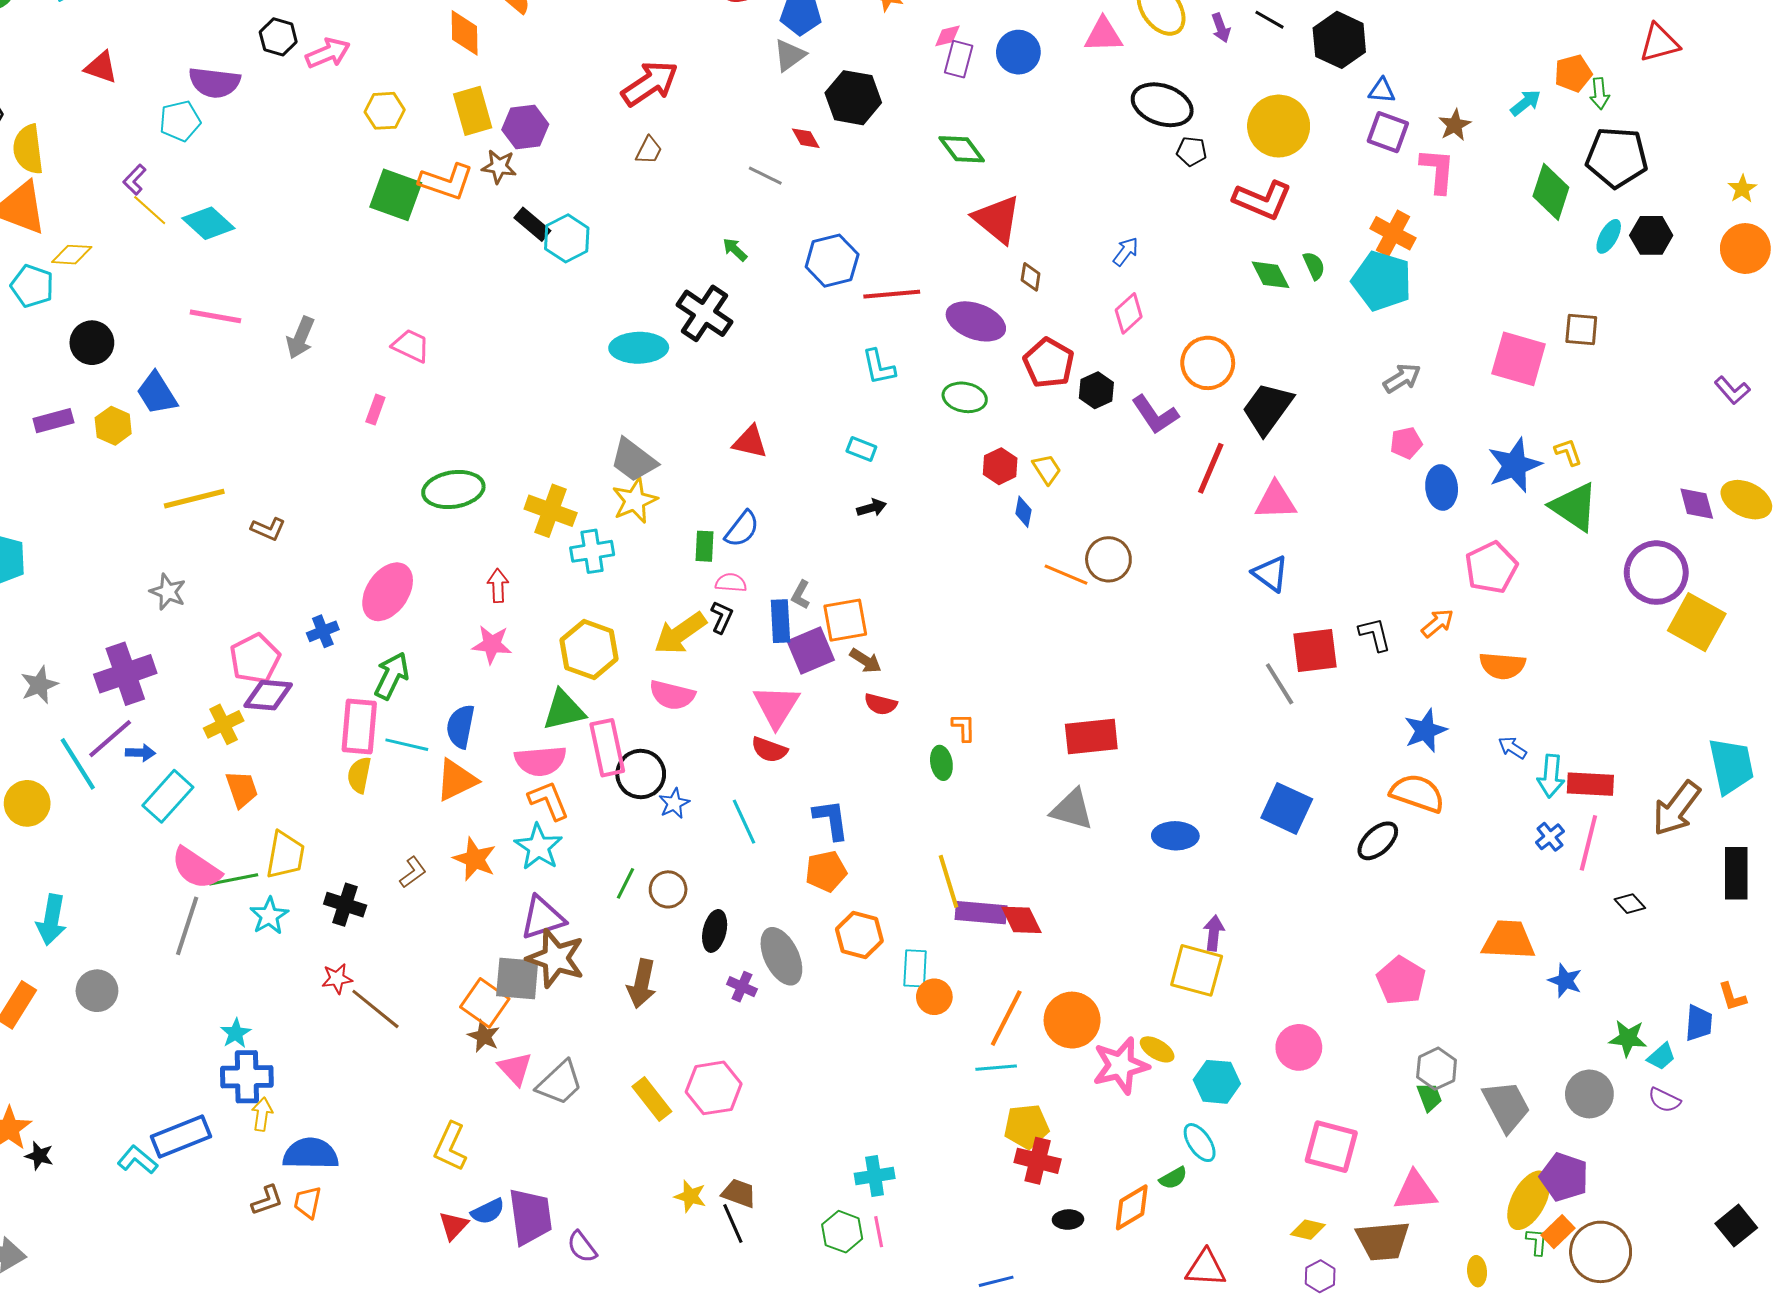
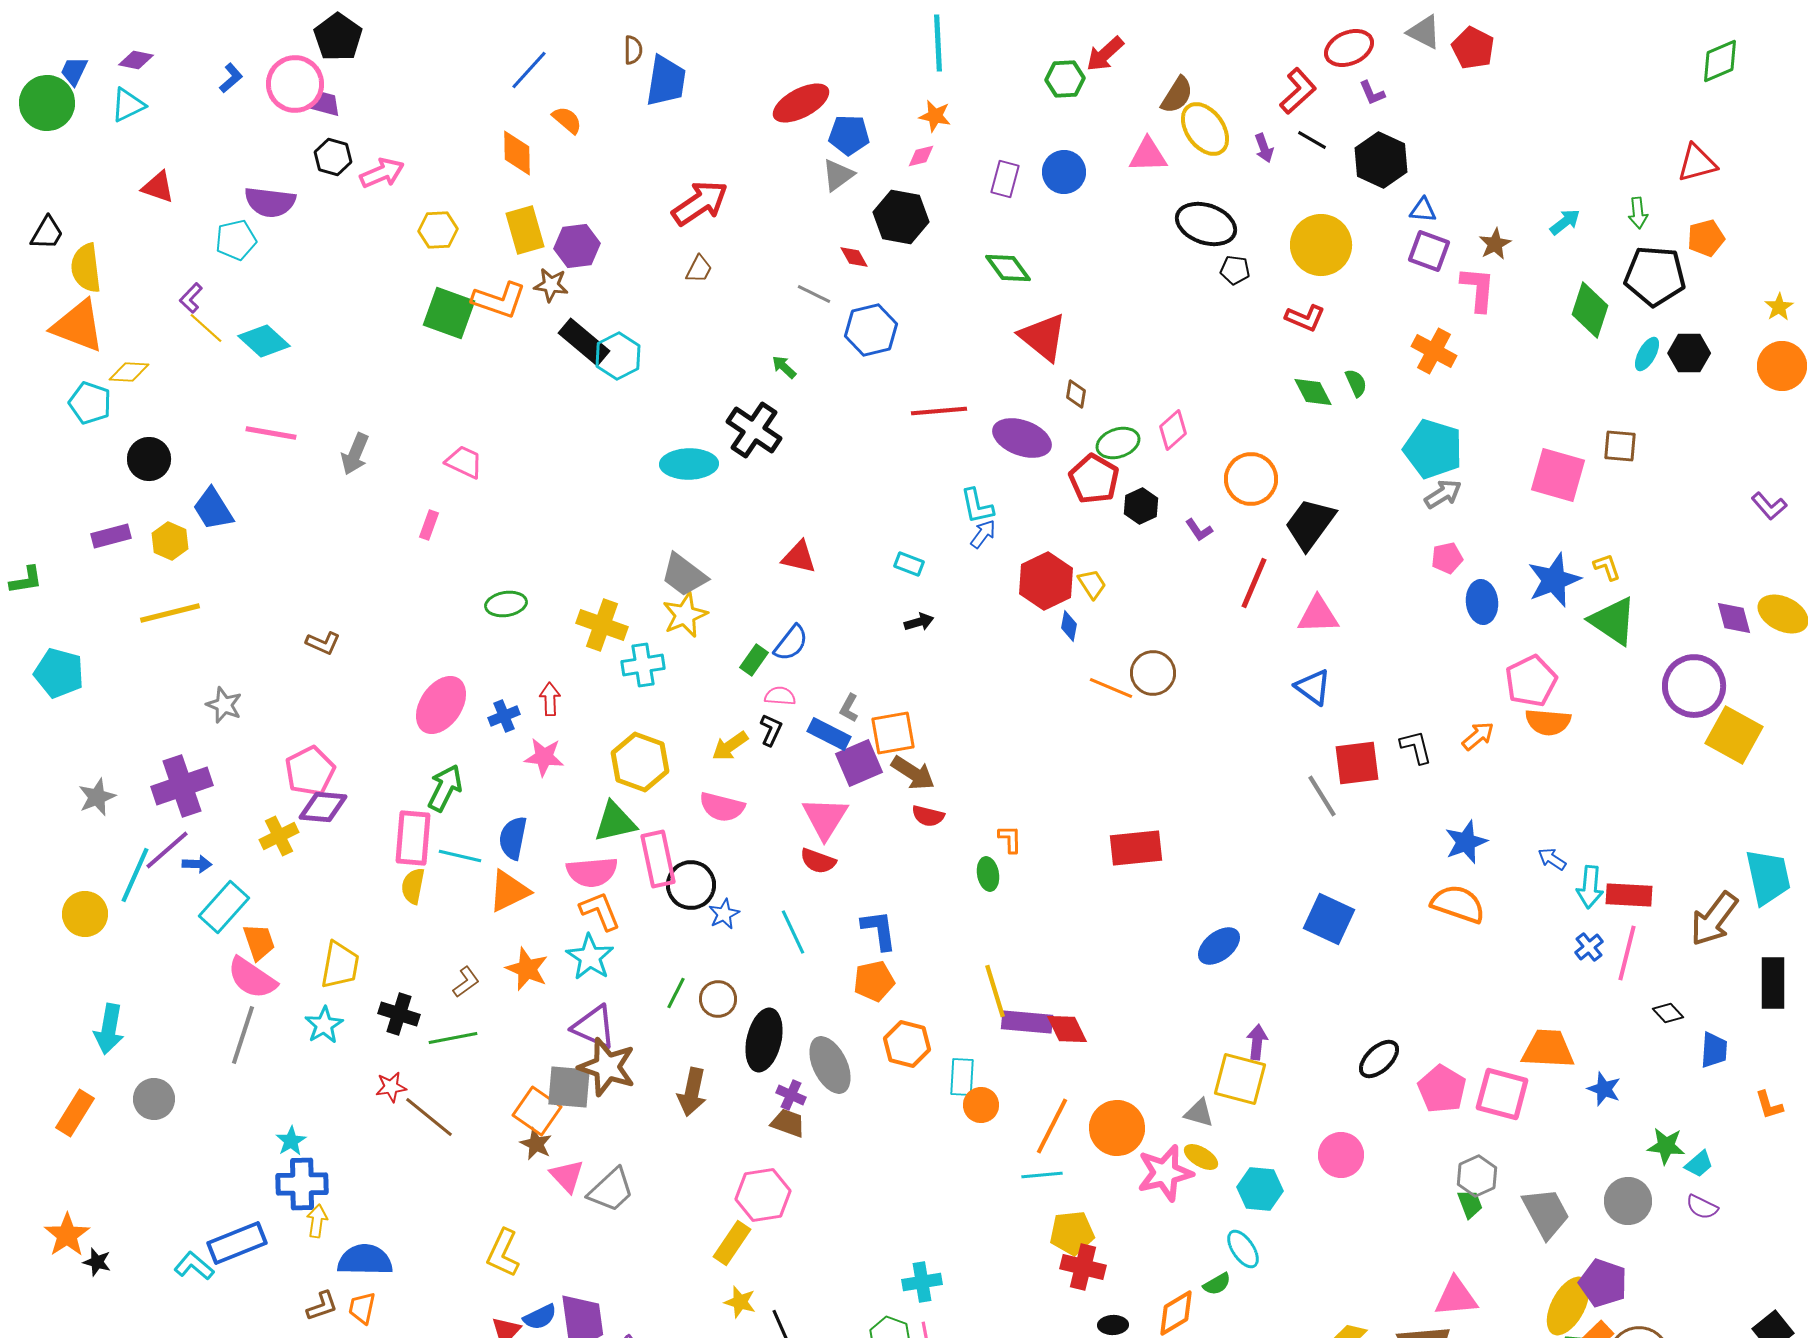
pink diamond: (947, 36) -> (921, 156), moved
orange pentagon: (1573, 73) -> (1706, 238), moved
red L-shape: (1262, 200) -> (1305, 318), size x0.7
black rectangle: (532, 224) -> (584, 342), size x1.4
blue arrow: (1126, 252) -> (983, 534), moved
blue hexagon: (832, 261) -> (871, 330), moved
cyan pentagon: (1382, 281) -> (1433, 449), moved
cyan L-shape: (879, 367) -> (977, 506), moved
green ellipse: (965, 397) -> (1118, 443), moved, turned -30
purple L-shape: (1155, 415) -> (1199, 530), size x0.6
red hexagon: (1000, 466) -> (1046, 581), size x1.6
green ellipse: (453, 490) -> (506, 604), size x0.7
yellow line: (194, 499) -> (170, 613), moved
green rectangle: (704, 546) -> (754, 660), turned 32
blue rectangle: (780, 621) -> (829, 734), turned -60
blue cross: (323, 631) -> (504, 716), moved
yellow arrow: (680, 633) -> (730, 746), size x0.7
brown arrow: (865, 661) -> (913, 773), size x1.4
orange semicircle: (1502, 666) -> (1548, 722), moved
cyan line: (78, 764) -> (135, 875), turned 56
orange trapezoid: (242, 789) -> (259, 942), moved
gray triangle: (1072, 809) -> (1199, 1113), moved, size x0.7
blue ellipse: (1175, 836) -> (1219, 946), turned -39
black ellipse: (1378, 841) -> (1379, 1059), moved
green line: (234, 879) -> (453, 1038), moved
purple triangle: (542, 918) -> (594, 1027), turned 42
black ellipse: (715, 931) -> (764, 1040), size x1.5
blue trapezoid: (1699, 1023) -> (1714, 1050), moved
yellow rectangle: (652, 1099) -> (732, 1243), moved, turned 72
pink square: (1331, 1147) -> (1502, 1094), moved
brown trapezoid: (739, 1193) -> (788, 1123), moved

